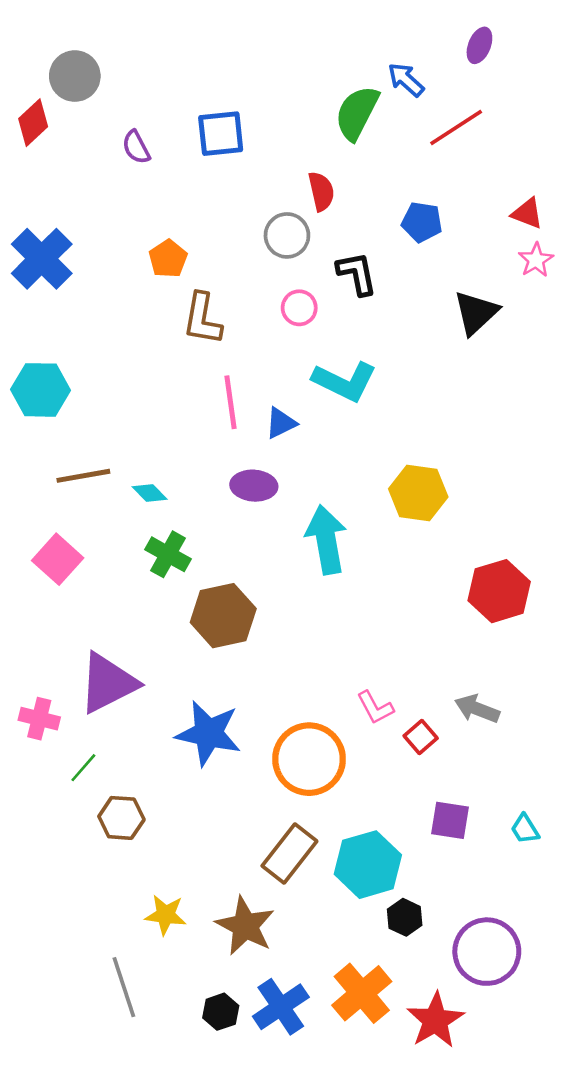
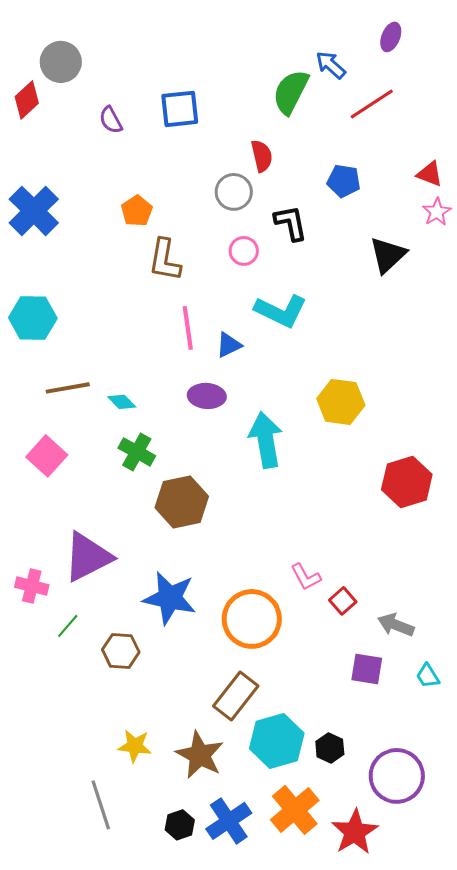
gray arrow: (477, 709) -> (396, 625), moved
brown hexagon: (121, 818) -> (121, 651), moved
cyan hexagon: (368, 865) -> (277, 741), moved

